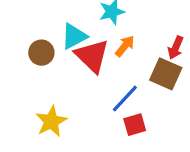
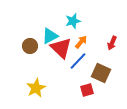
brown square: (166, 74) -> (101, 73), moved
blue line: (125, 98) -> (78, 61), moved

